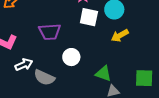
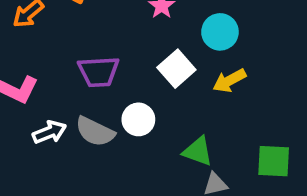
white square: (89, 17) -> (176, 69), moved, turned 36
gray semicircle: (44, 77) -> (95, 132), moved

